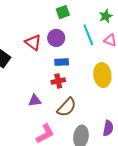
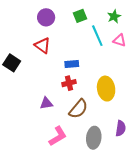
green square: (63, 12) -> (80, 16), moved
purple circle: (56, 38) -> (46, 17), moved
yellow ellipse: (102, 75) -> (106, 89), moved

